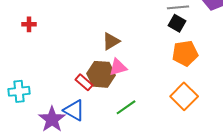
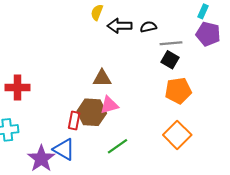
red cross: (29, 24) -> (18, 88), moved, size x1.6
brown triangle: (111, 41) -> (102, 78), turned 30
red rectangle: (84, 82) -> (74, 121), turned 60

